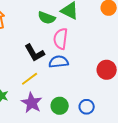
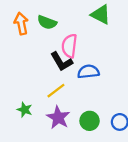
green semicircle: (47, 18) -> (47, 22), moved
pink semicircle: (61, 39) -> (69, 46), moved

